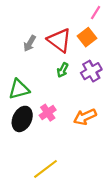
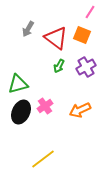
orange square: (87, 37) -> (82, 35), turned -30
gray arrow: (30, 43) -> (28, 29), moved

